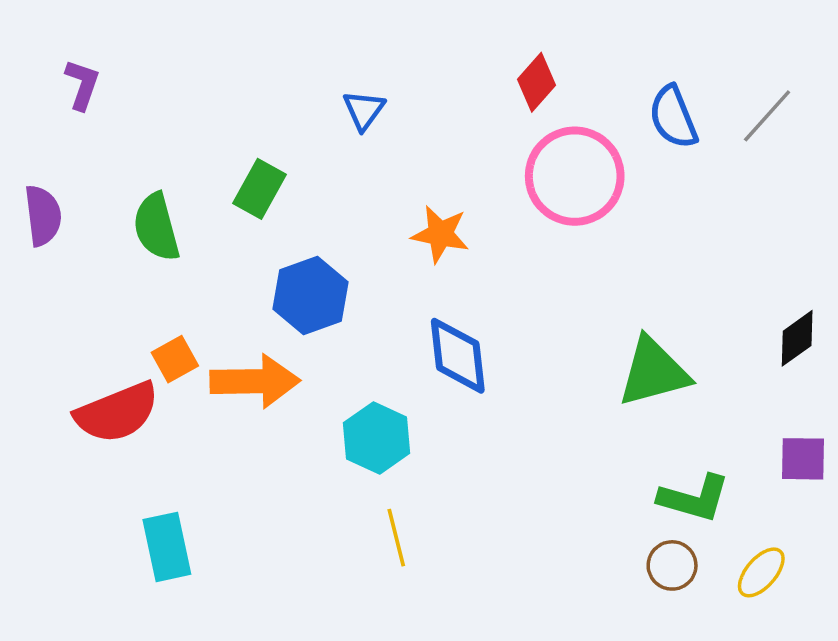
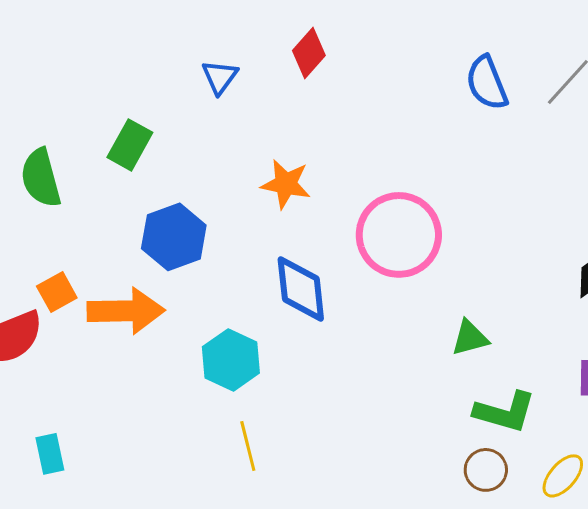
red diamond: (536, 82) -> (309, 53), moved
pink circle: (575, 176) -> (399, 235), moved
green triangle: (654, 372) -> (470, 338), moved, size x0.6
cyan rectangle: (167, 547) -> (50, 454), size x0.7

